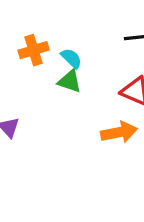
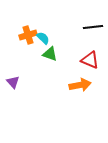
cyan semicircle: (71, 58) -> (43, 38), moved

